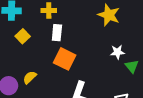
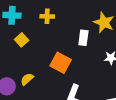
white rectangle: (57, 33) -> (83, 38), moved

